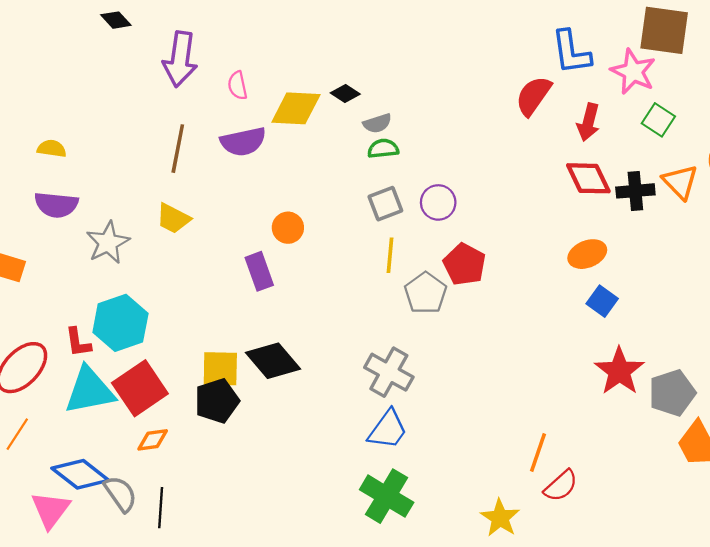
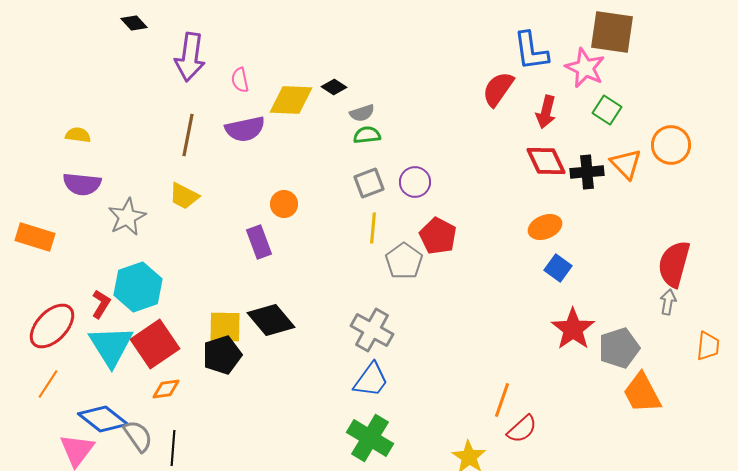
red L-shape: (78, 342) -> (101, 304), turned -140
cyan triangle: (90, 391) -> (111, 346), turned -51

